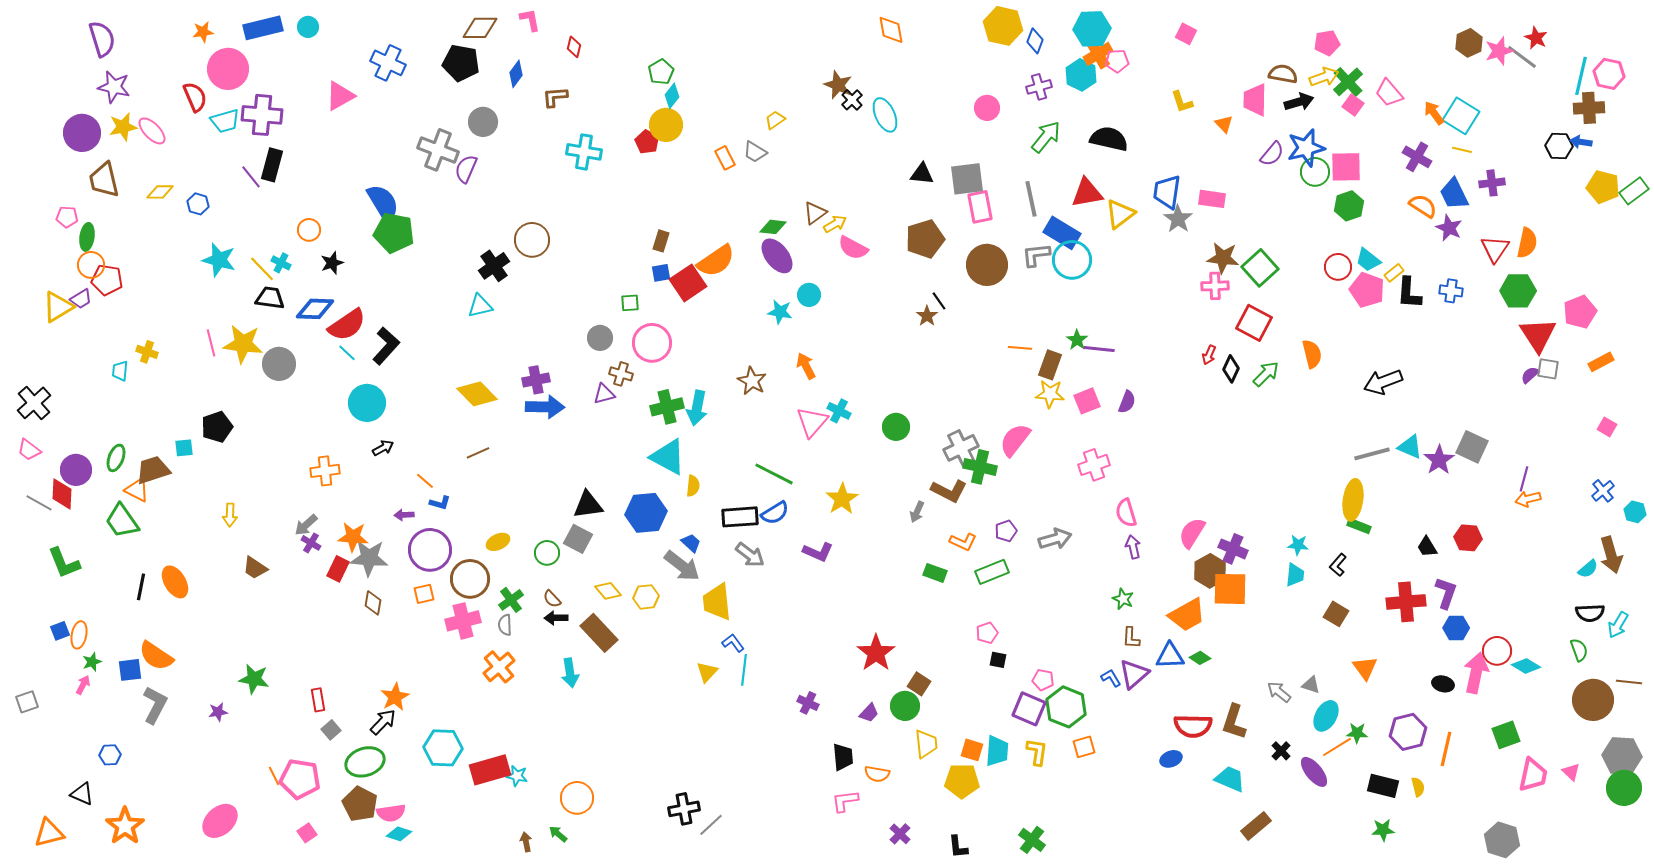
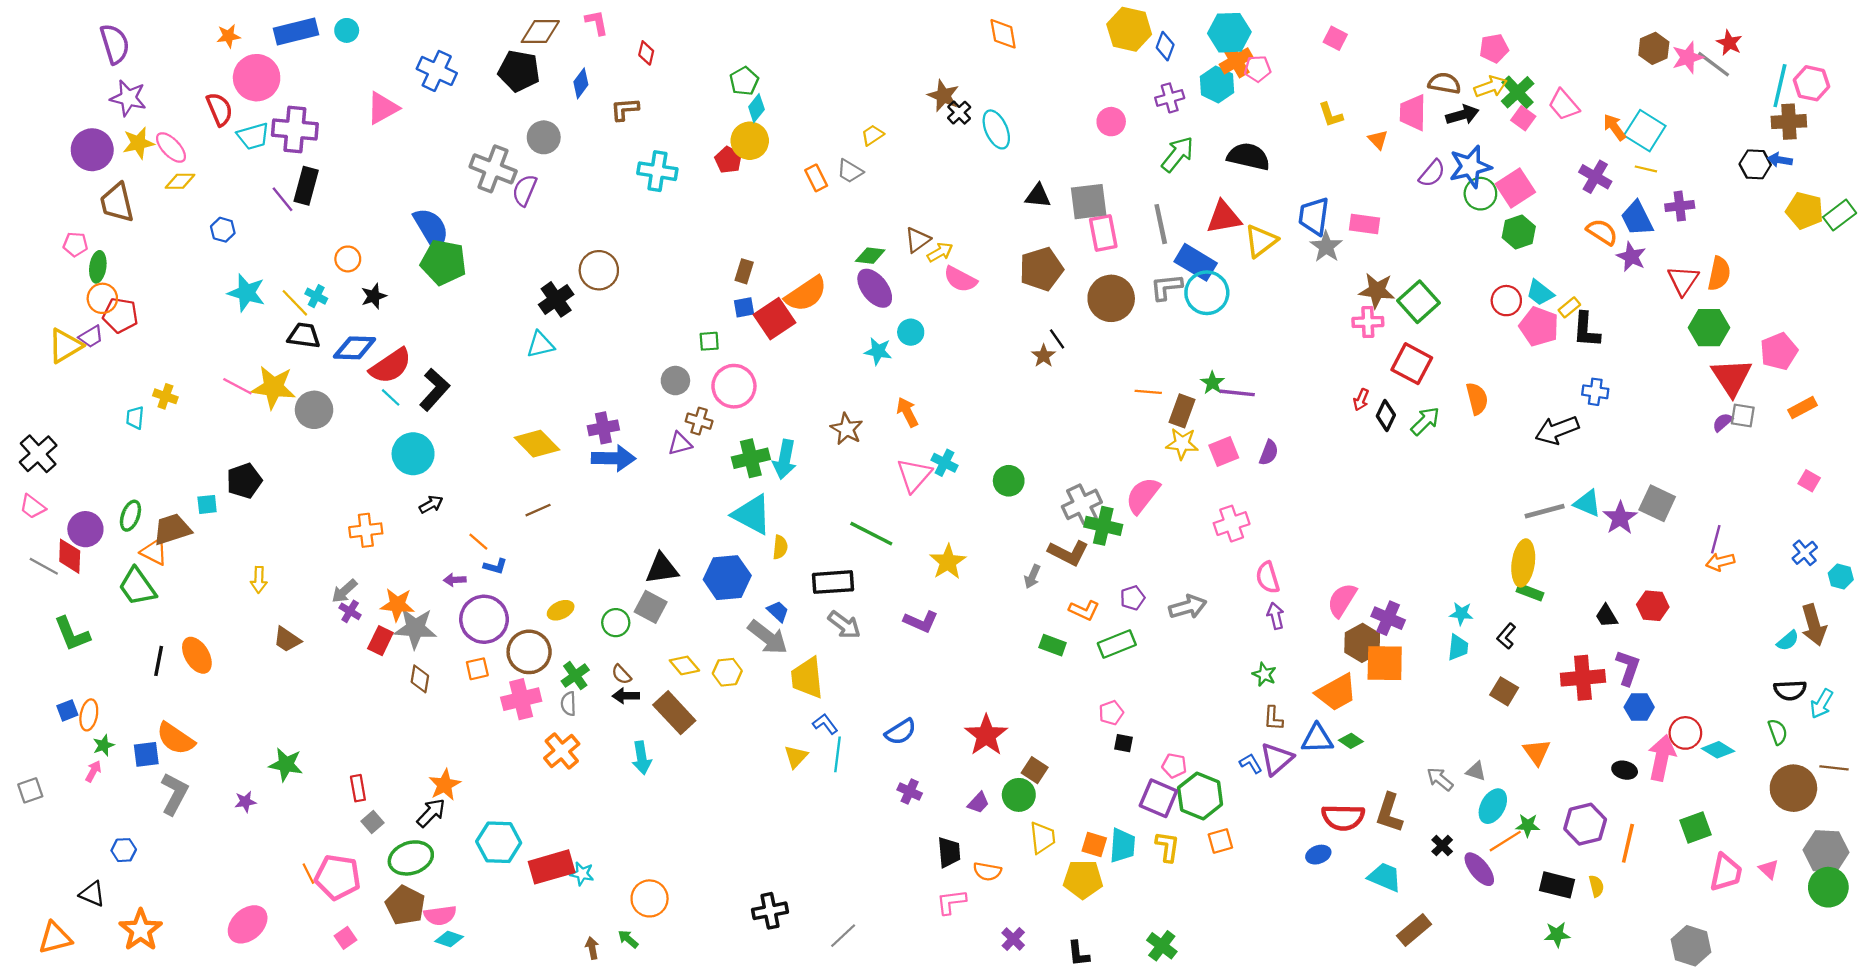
pink square: (1346, 167) -> (1515, 188), turned -32
yellow diamond: (160, 192) -> (180, 181), moved
blue cross: (1451, 291) -> (1595, 392), moved
pink line: (211, 343) -> (237, 386), turned -48
blue semicircle: (775, 513) -> (901, 732), moved
gray line: (711, 825) -> (843, 936), moved

